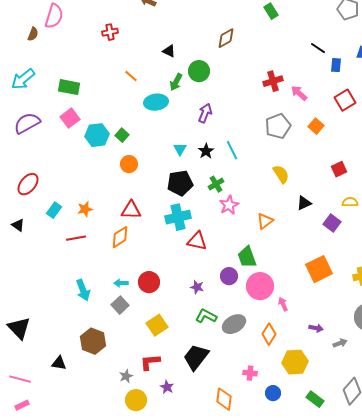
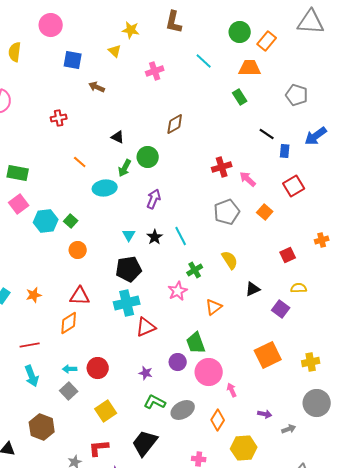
green rectangle: (271, 11) -> (240, 97), moved
green cross: (216, 184) -> (195, 270), moved
red line: (76, 238) -> (30, 345), moved
red triangle: (197, 241) -> (146, 327), turned -35

